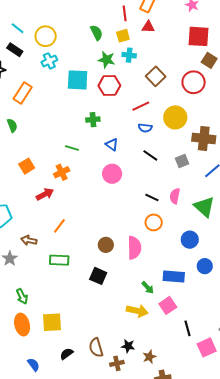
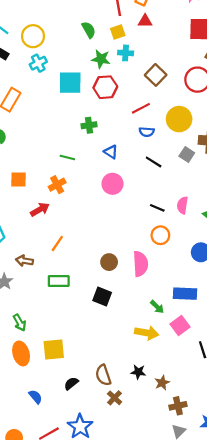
gray square: (182, 161) -> (187, 155), moved, turned -32
orange square: (27, 166) -> (19, 179), turned 35
brown cross: (117, 363) -> (115, 398), moved, turned -32

